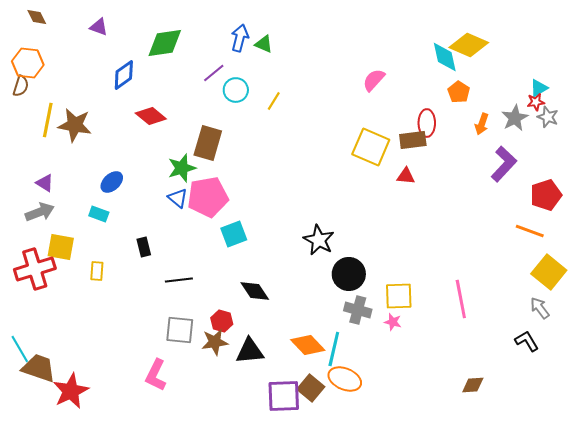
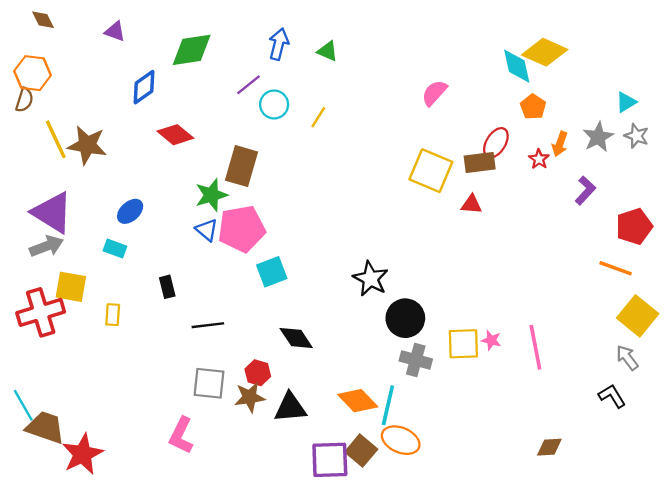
green triangle: (264, 44) -> (328, 51), moved
red star: (536, 102) -> (539, 159), moved, turned -30
yellow line: (48, 120) -> (56, 139), turned -36
red ellipse: (427, 123) -> (496, 143), turned 32
purple L-shape: (504, 164) -> (585, 190), size x0.7
purple triangle: (45, 183) -> (52, 212), size x2.0
pink star: (393, 322) -> (491, 340), moved

